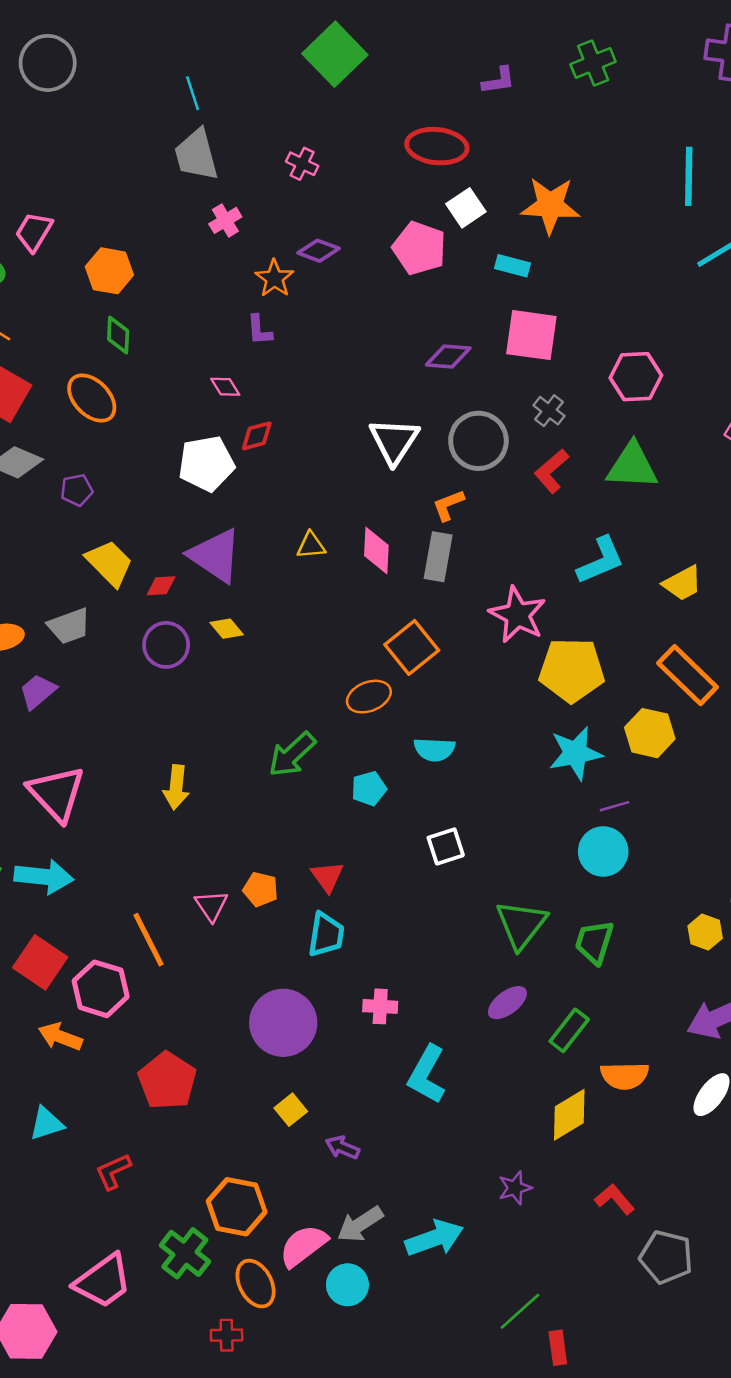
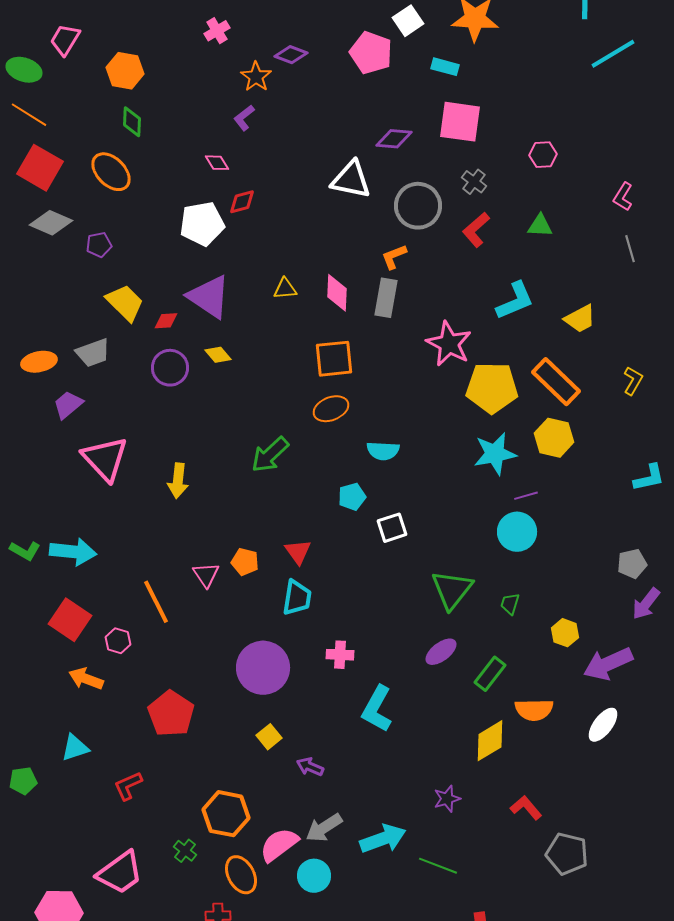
purple L-shape: (259, 330) -> (244, 118), turned 56
pink hexagon: (636, 377) -> (543, 155), size x0.7
white triangle: (394, 441) -> (351, 180), moved, turned -51
green triangle: (632, 466) -> (540, 226), size x0.6
orange square: (412, 647) -> (334, 359), moved, turned 33
orange rectangle: (688, 675) -> (556, 382), moved
cyan pentagon: (369, 789) -> (352, 497), moved
pink triangle: (56, 794) -> (105, 459), moved
yellow hexagon: (705, 932) -> (565, 633), moved
green trapezoid: (594, 942) -> (510, 604), size x0.6
pink hexagon: (101, 989) -> (118, 641), size x0.6
green cross: (185, 1253) -> (185, 851), size x0.6
green line: (520, 1311) -> (438, 866), moved, turned 63

